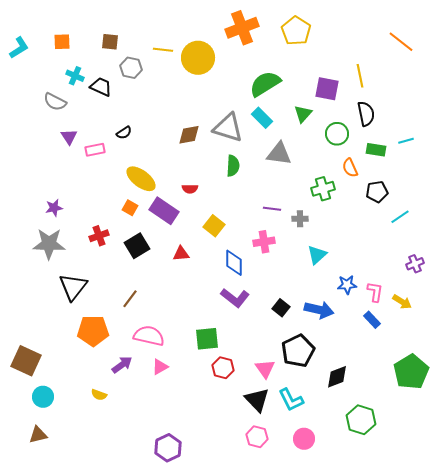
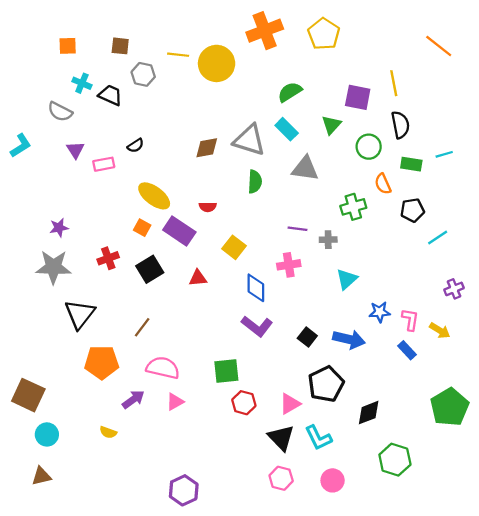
cyan L-shape: (19, 48) -> (21, 146), moved
green semicircle: (265, 84) -> (290, 92), size x0.7
pink triangle: (265, 369) -> (290, 404), turned 35

